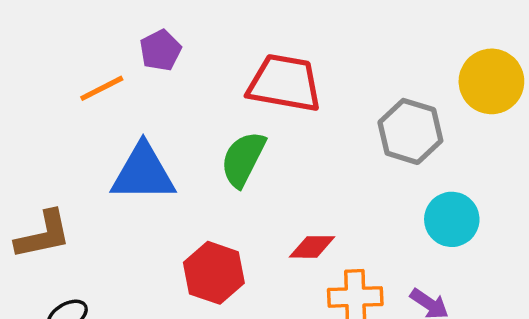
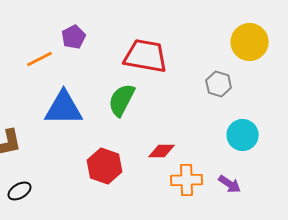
yellow circle: (491, 81) -> (250, 42), moved
gray hexagon: (410, 131) -> (219, 84), size x0.7

